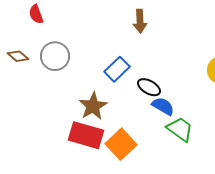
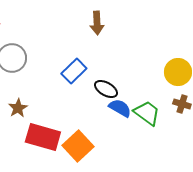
brown star: (93, 106) -> (18, 108), moved, size x0.7
green trapezoid: (180, 129) -> (147, 113), moved

